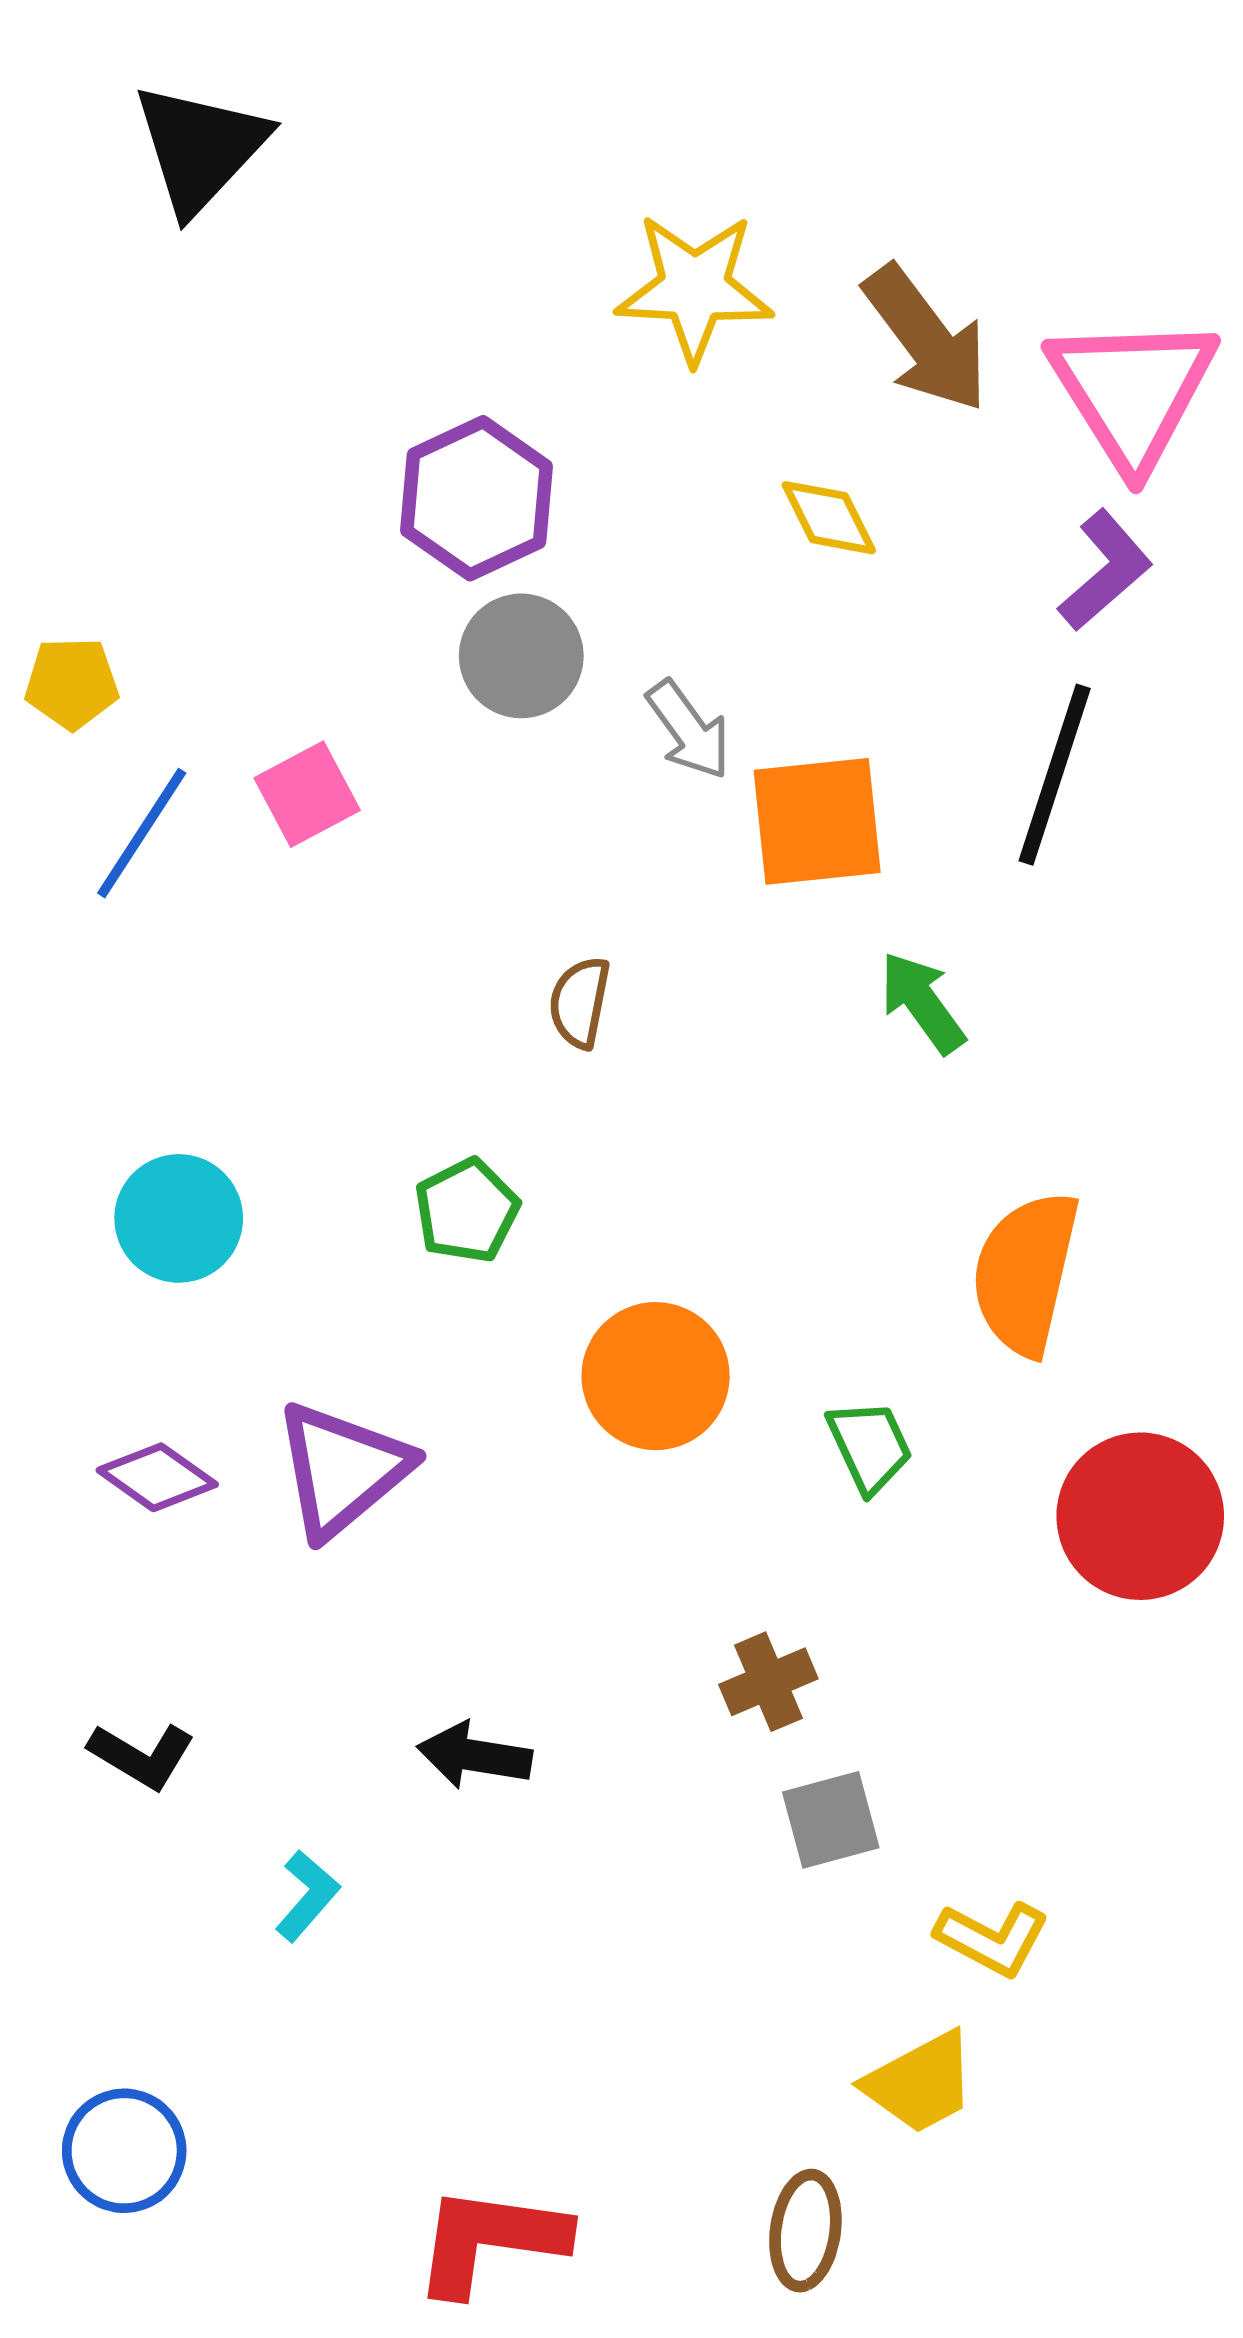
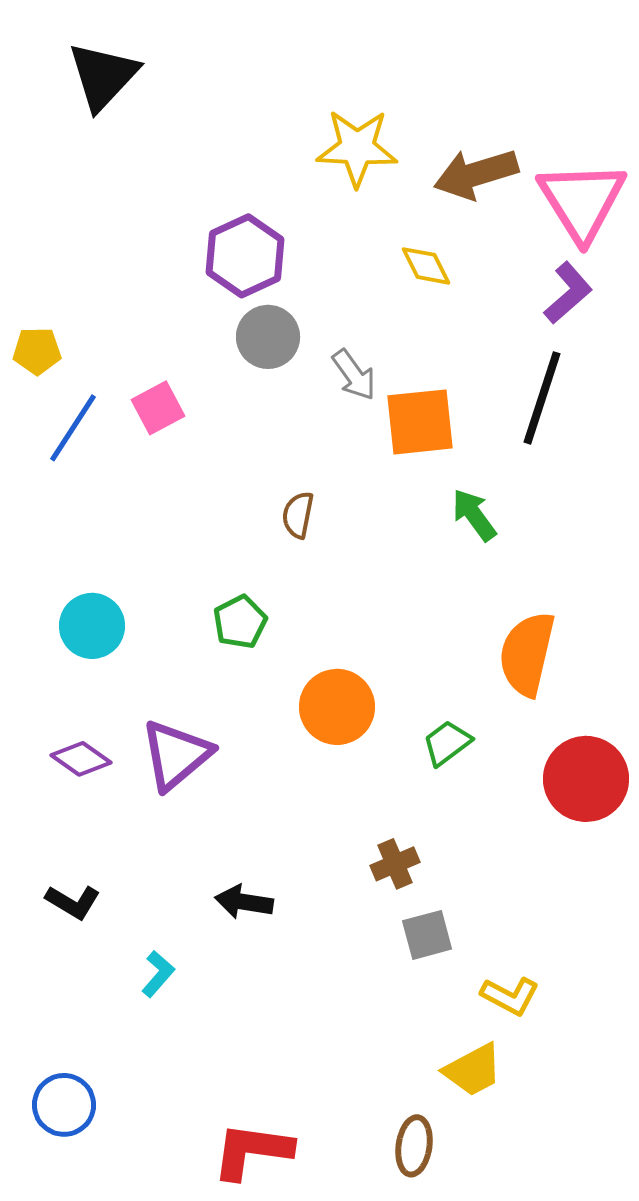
brown arrow: (926, 339) -> (476, 174), turned 110
green trapezoid: (870, 1446) -> (447, 743), turned -102

